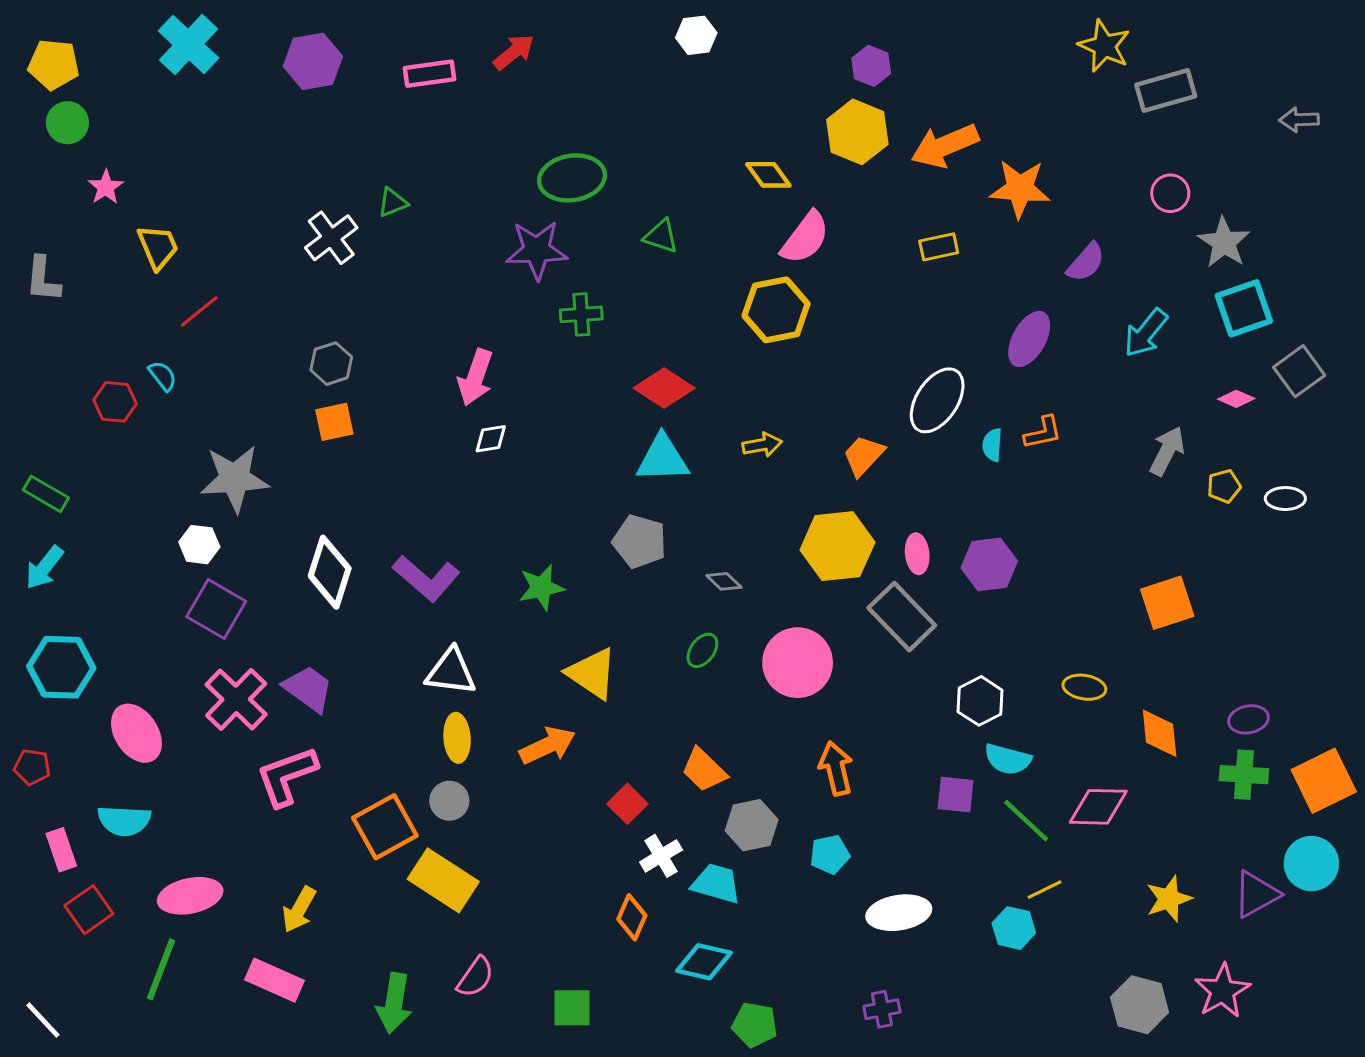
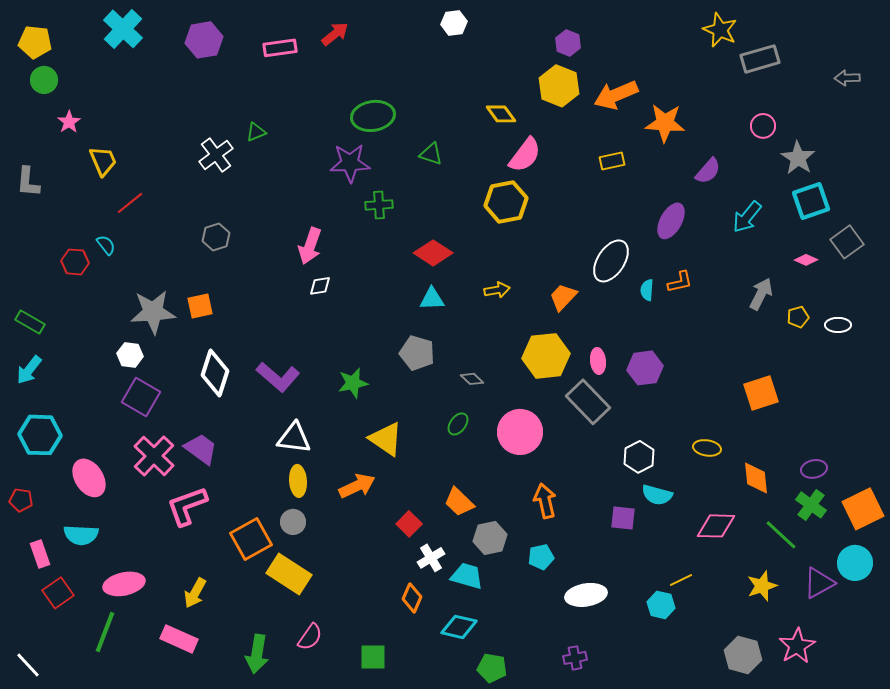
orange square: (334, 422) -> (200, 306), moved
cyan triangle: (663, 459) -> (432, 299), size x0.7
green cross: (1244, 775) -> (811, 505), turned 32
green line: (1026, 821) -> (781, 535), moved

